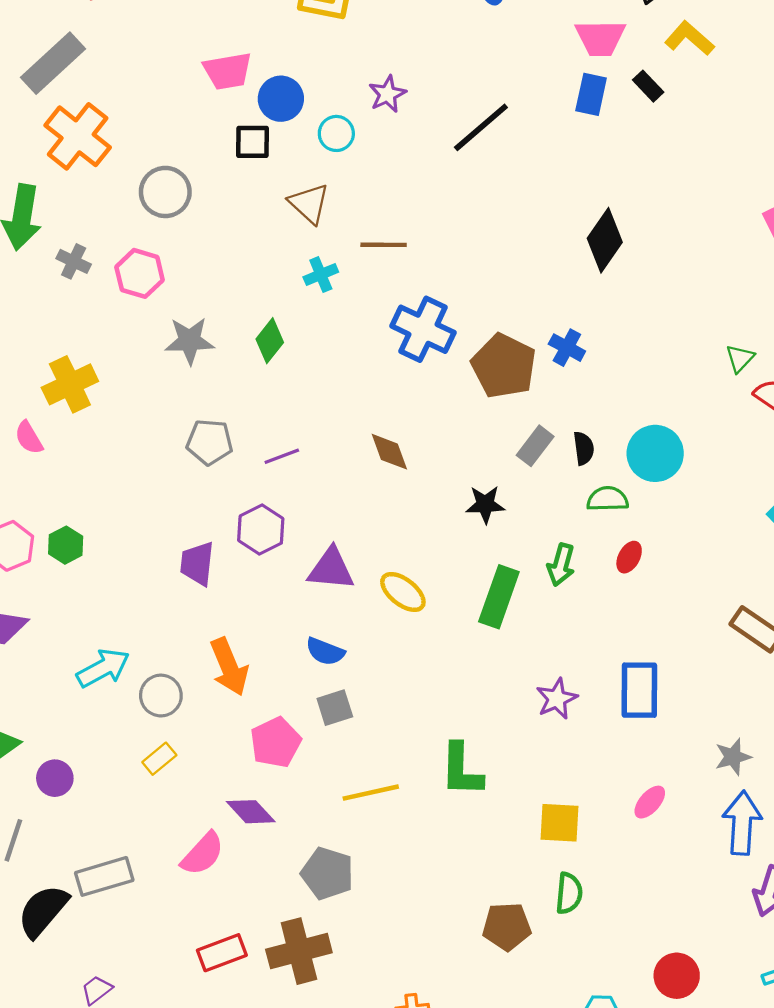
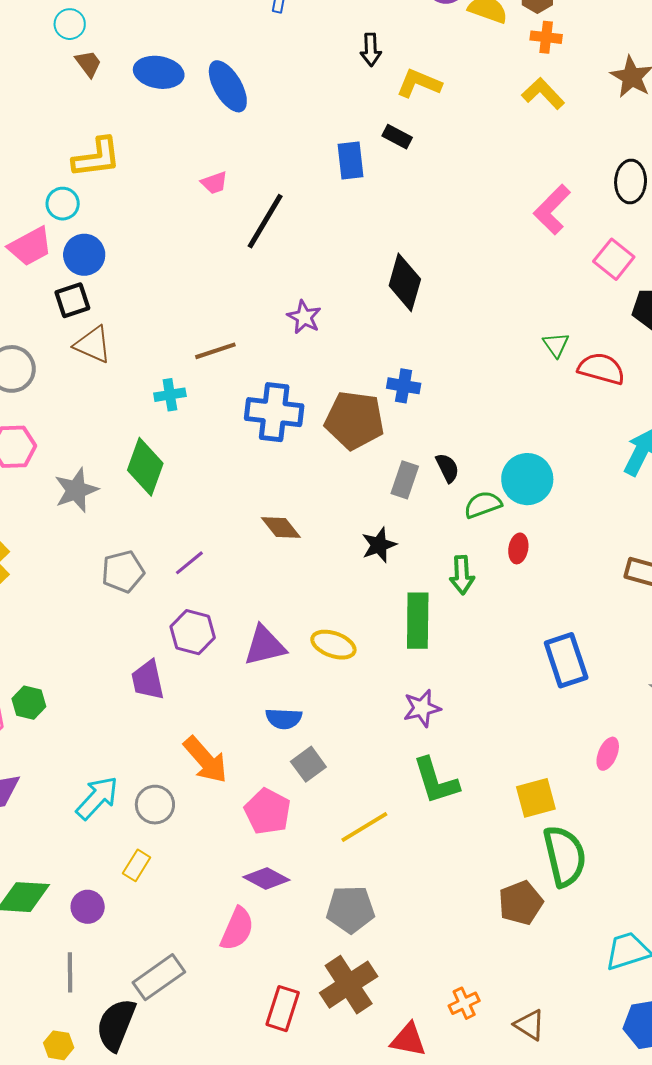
pink trapezoid: (600, 38) -> (214, 183), moved, size x0.6
purple star: (387, 94) -> (304, 317), moved
cyan circle: (336, 133) -> (63, 204), moved
brown triangle: (309, 204) -> (93, 345), moved
cyan cross: (321, 275) -> (170, 395), turned 32
green diamond: (270, 341) -> (145, 467), size x1.4
cyan circle: (655, 453) -> (527, 479), moved
purple star: (557, 699) -> (422, 708), moved, turned 30
yellow rectangle: (159, 759) -> (137, 865), moved
green semicircle: (569, 893) -> (565, 856), size x1.6
red rectangle: (222, 953) -> (283, 1009), turned -33

